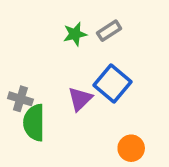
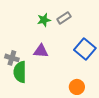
blue square: (112, 83) -> (85, 49), moved
purple triangle: (80, 99) -> (41, 51), moved, turned 49

